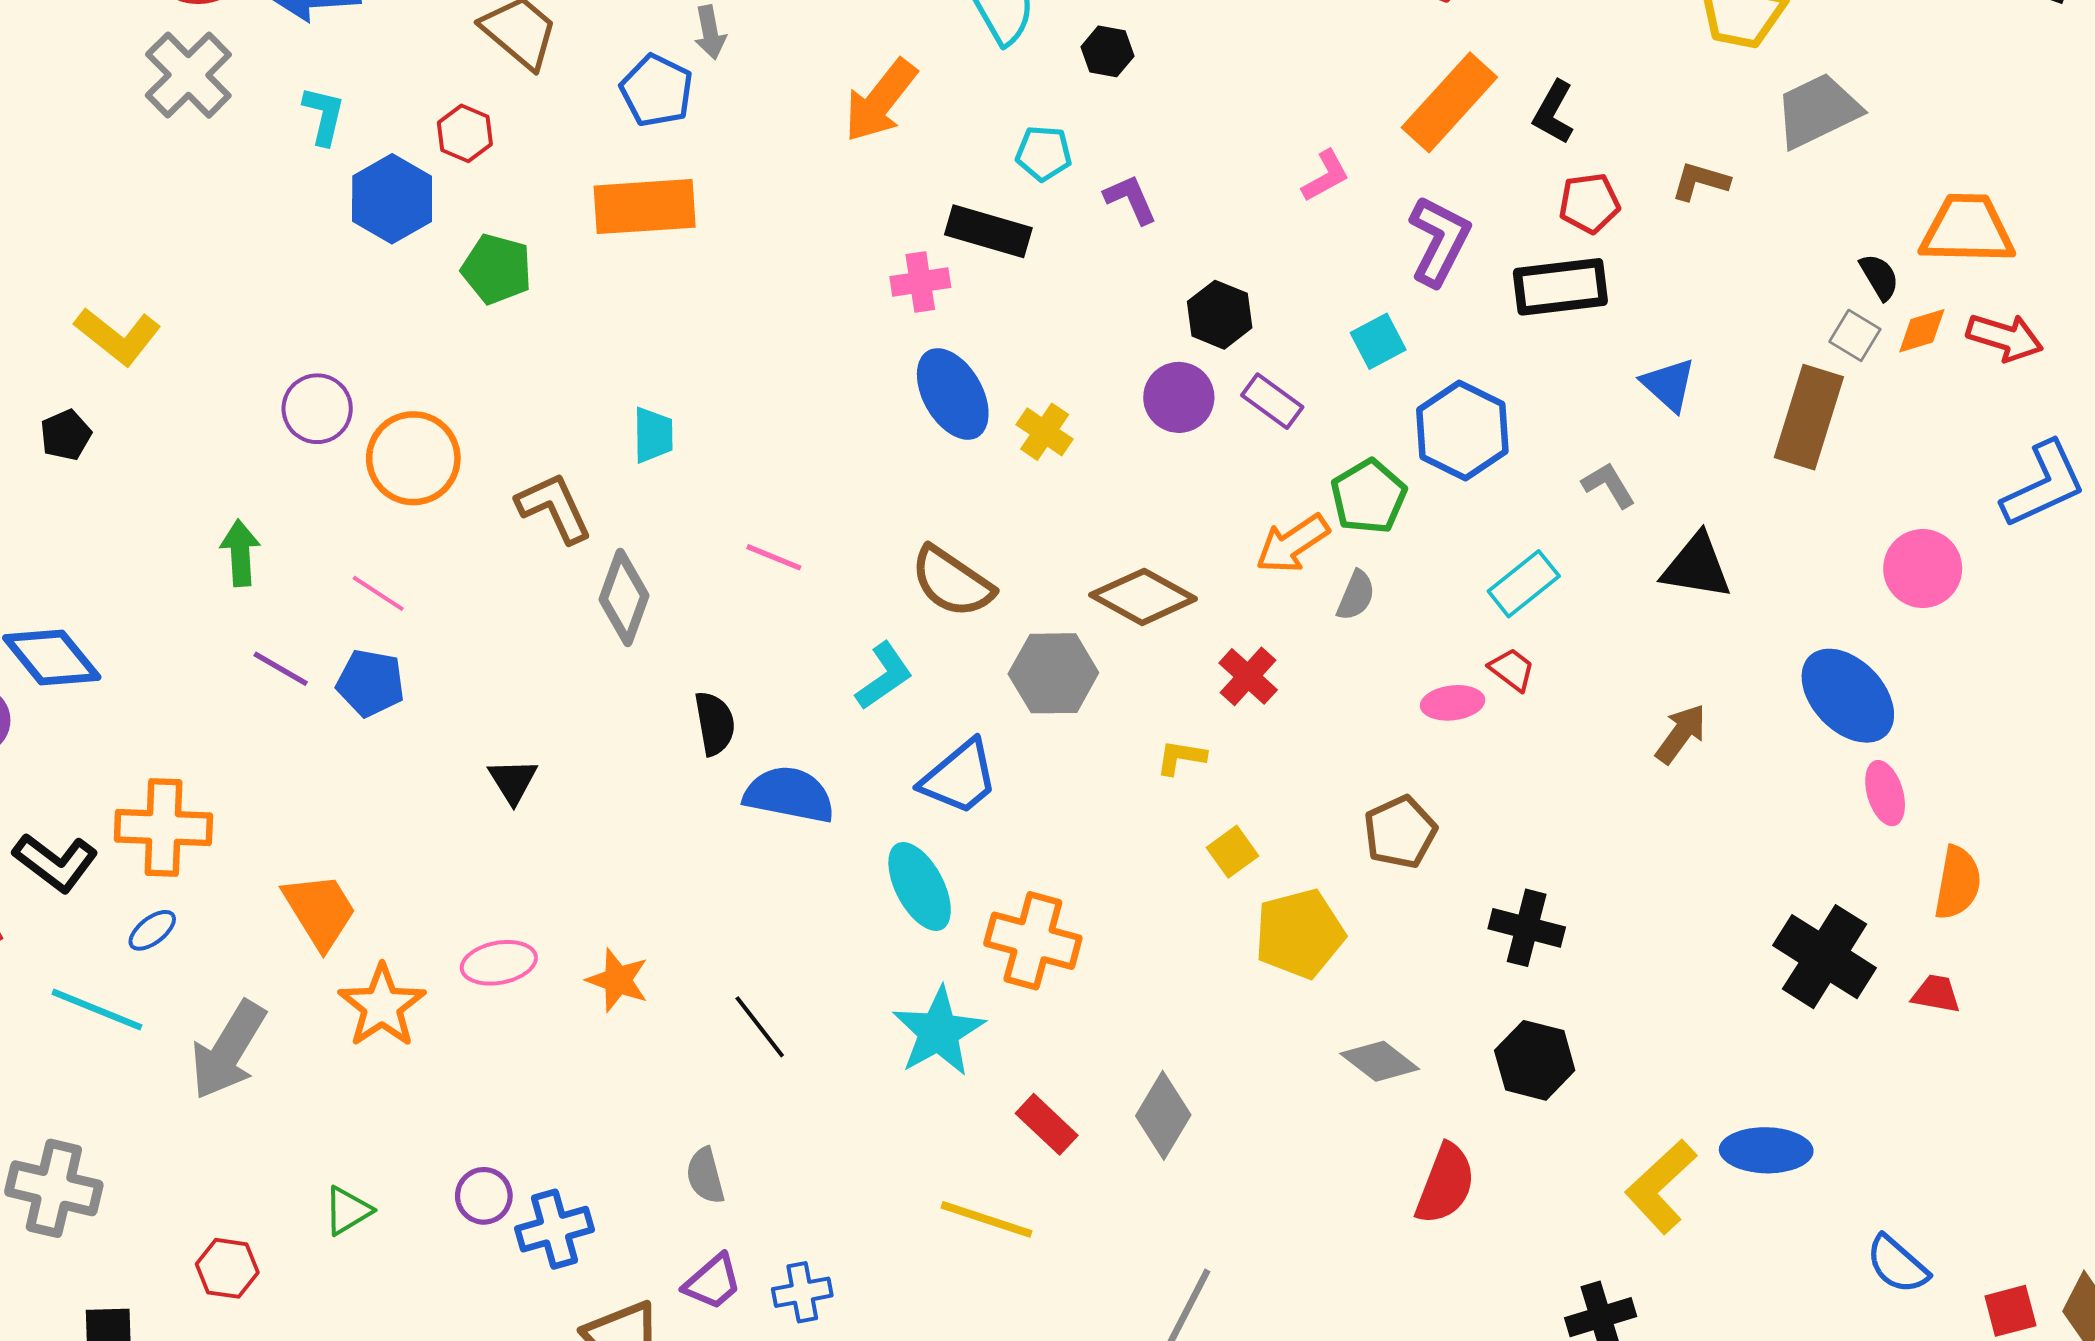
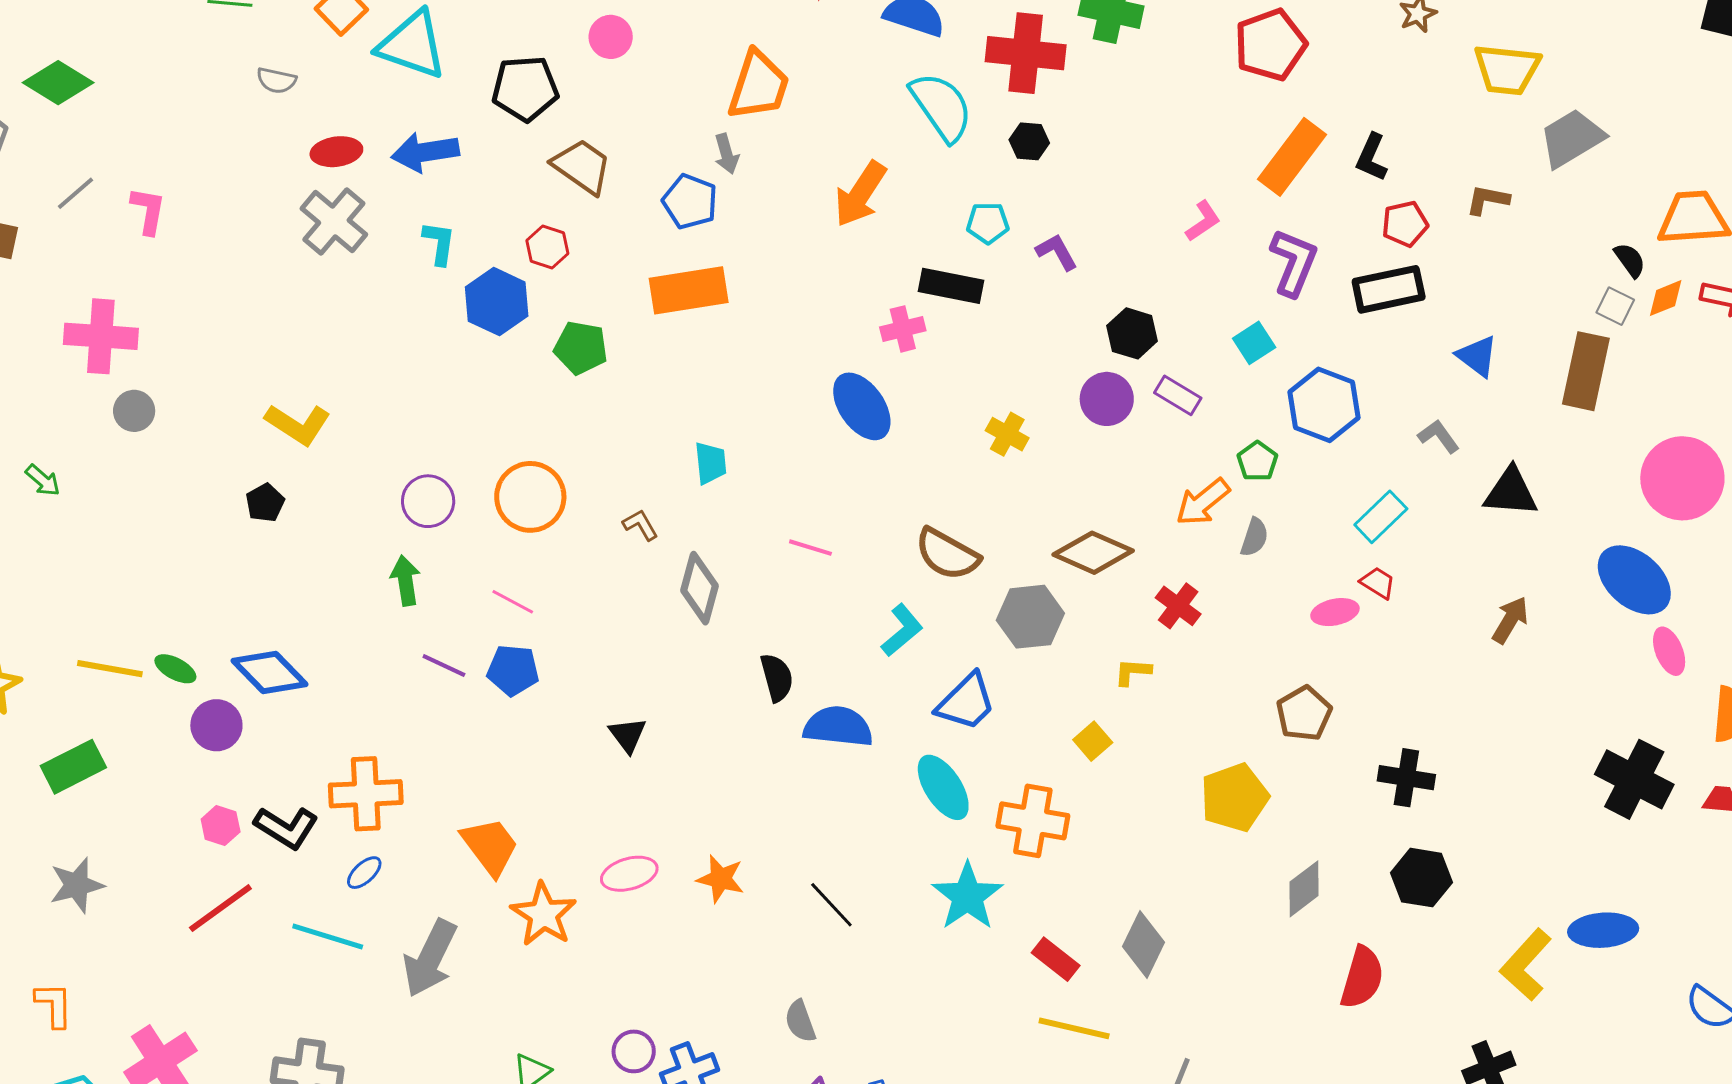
blue ellipse: (953, 394) -> (862, 406), moved
purple circle: (317, 409) -> (428, 501), moved
green pentagon: (1369, 497) -> (1257, 461), size x0.7
brown L-shape: (554, 508) -> (640, 525), size x0.6
pink circle: (1923, 569) -> (1682, 478), size x1.4
yellow square: (1233, 852) -> (1093, 741), moved
gray diamond: (1380, 1061) -> (1304, 889), turned -70
yellow line: (987, 1219) -> (1074, 1028), moved

